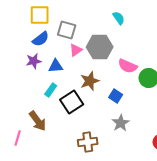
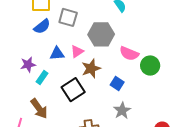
pink triangle: (76, 50) -> (77, 51), moved
purple star: (34, 61) -> (28, 65), moved
cyan rectangle: (51, 90) -> (42, 78), moved

